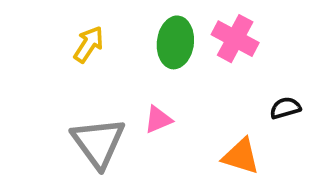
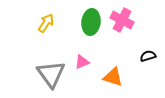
orange triangle: (241, 156) -> (113, 77), moved

